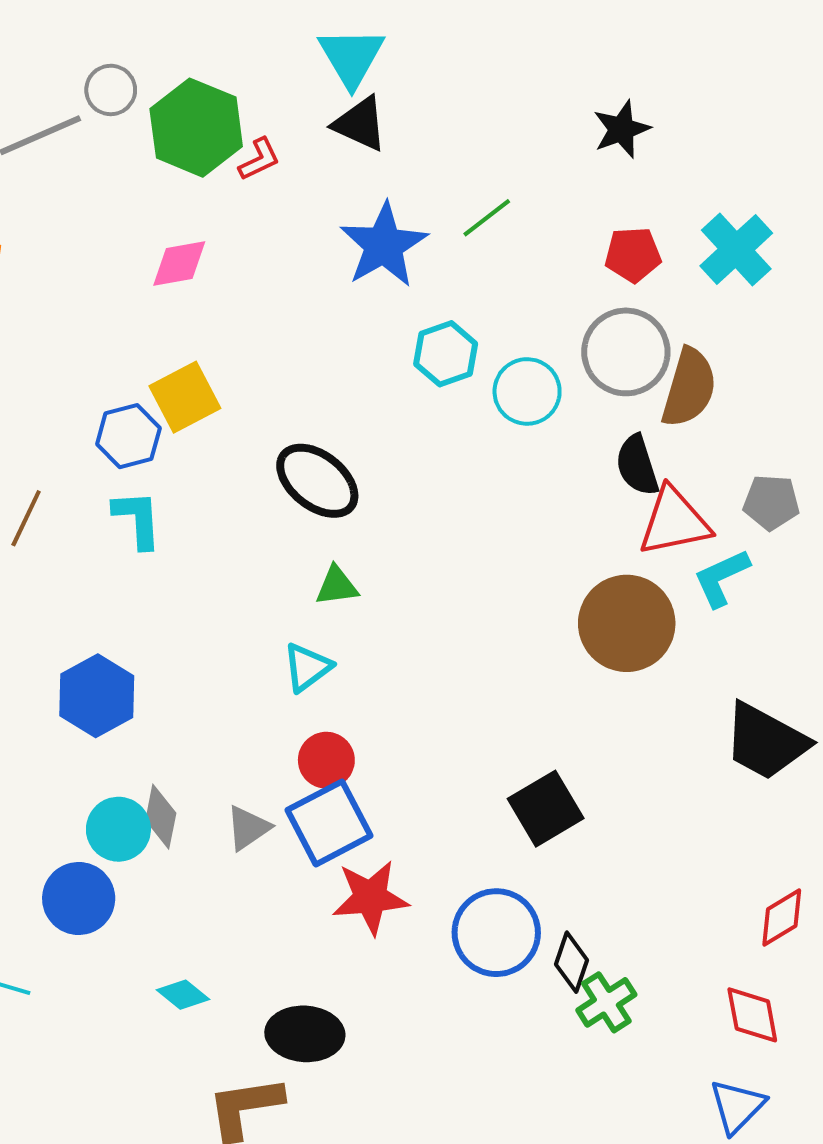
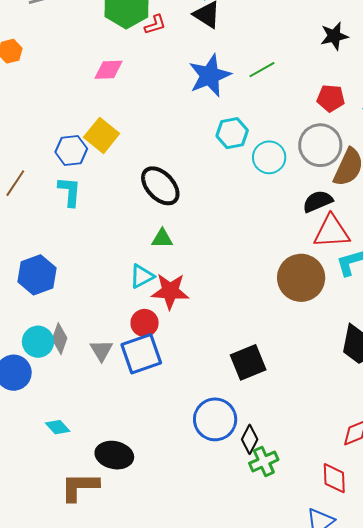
yellow square: (185, 397) -> (102, 135), turned -32
black semicircle: (637, 465) -> (318, 201), turned 76
gray triangle: (248, 828) -> (101, 350), turned -35
red star: (370, 897) -> (170, 291), moved

